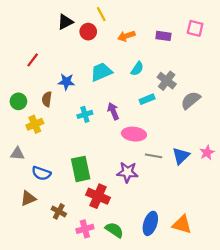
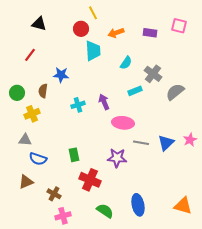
black triangle: (65, 22) -> (39, 24), moved, turned 42
cyan trapezoid: (101, 72) -> (93, 51), moved, turned 110
gray triangle: (17, 154) -> (25, 140), moved
green rectangle: (81, 169) -> (74, 155), size x0.6
blue ellipse: (150, 223) -> (138, 205), turned -30
orange triangle: (182, 225) -> (183, 206), moved
pink cross: (85, 229) -> (63, 216), moved

